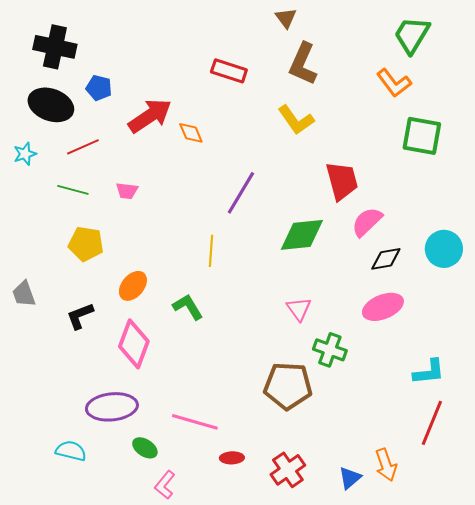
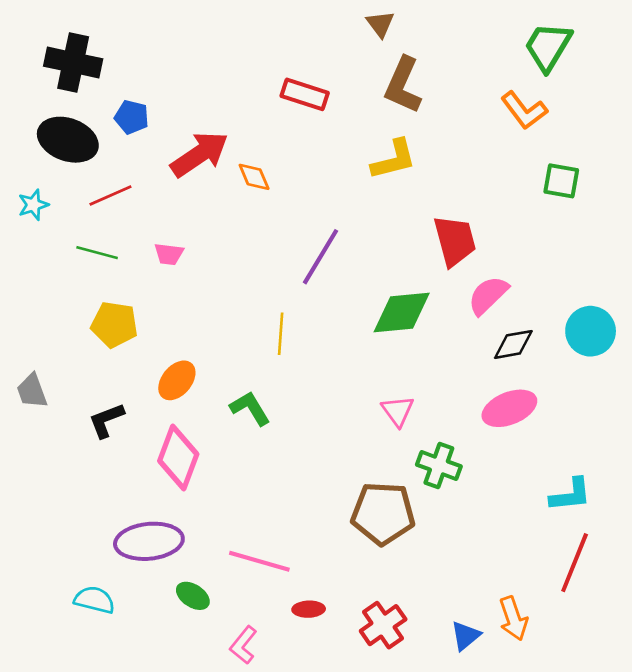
yellow L-shape: (296, 120) -> (394, 160), turned -69
green square: (422, 136) -> (561, 181), size x0.7
pink L-shape: (165, 485) -> (243, 645), moved

